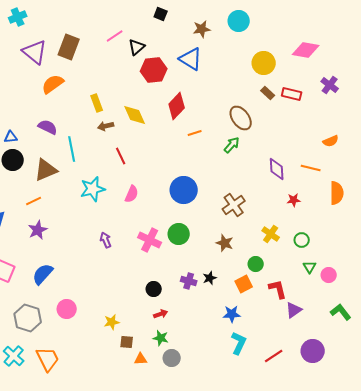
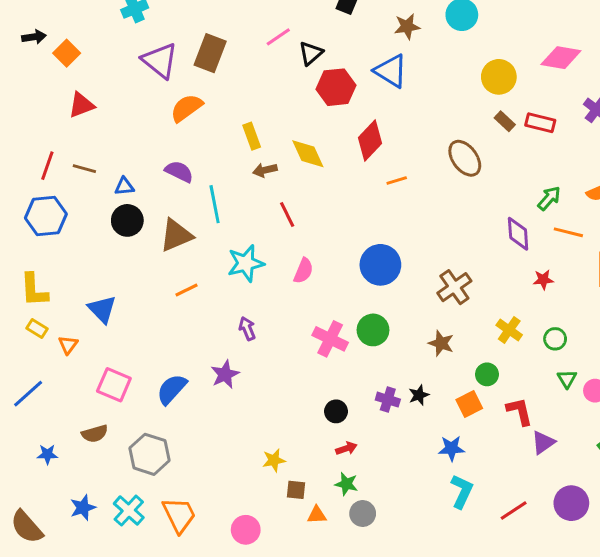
green arrow: (232, 145) -> (549, 198), moved
orange line: (34, 201) -> (186, 290), moved
purple star: (38, 230) -> (225, 374), moved
purple arrow: (106, 240) -> (247, 328), moved
pink circle: (67, 309) -> (246, 530), moved

